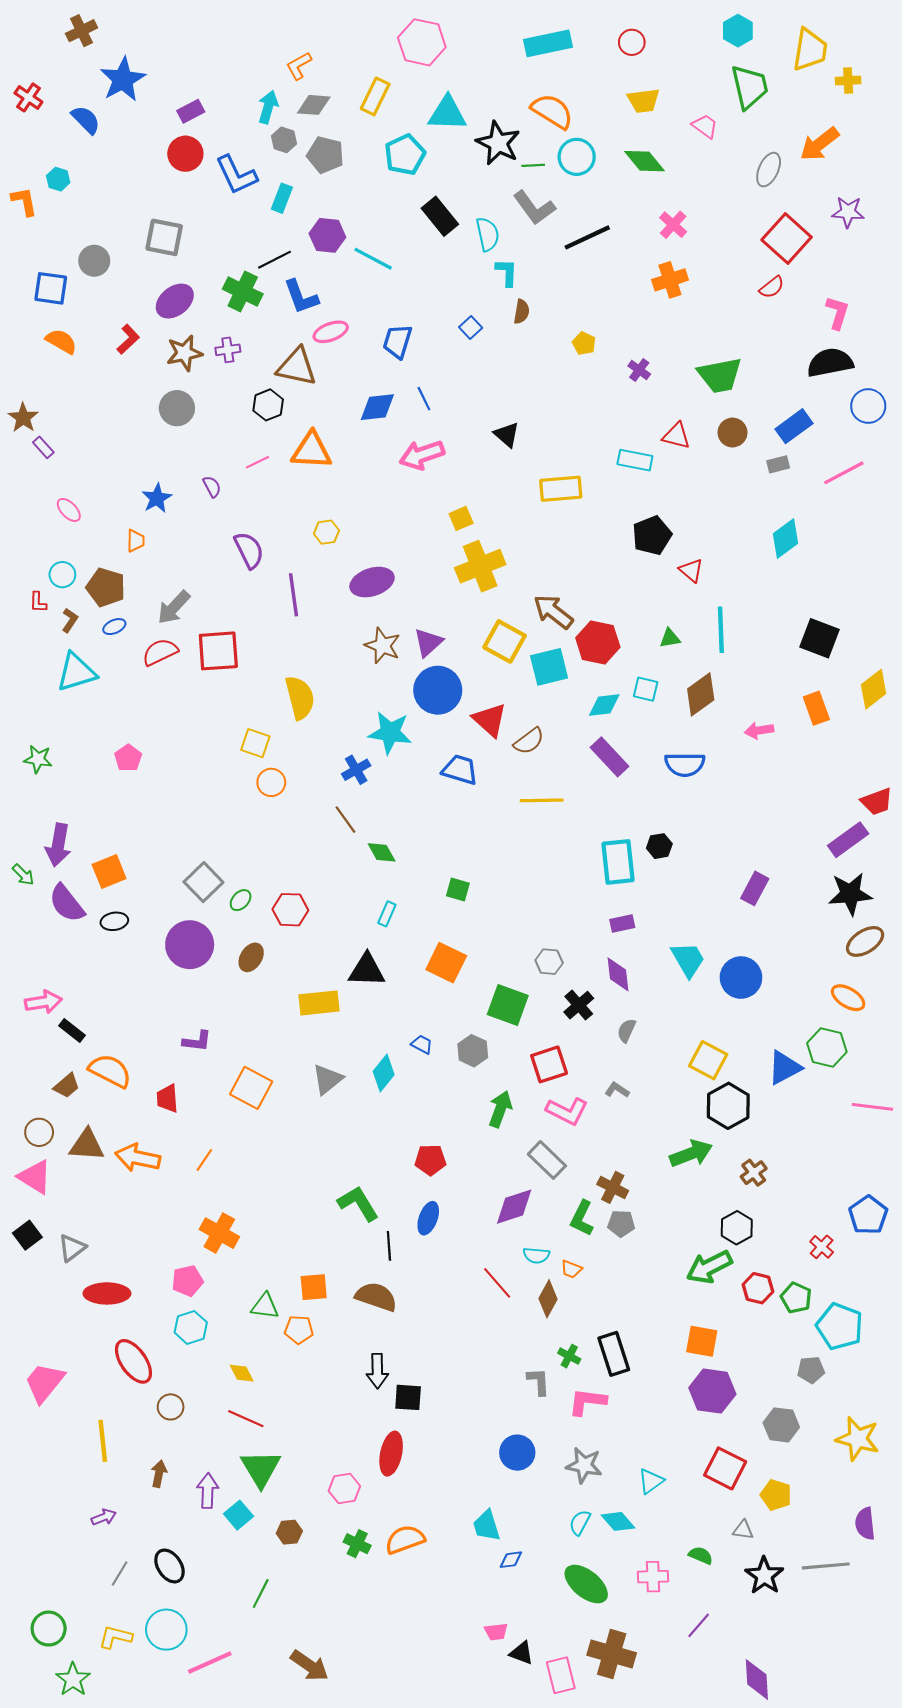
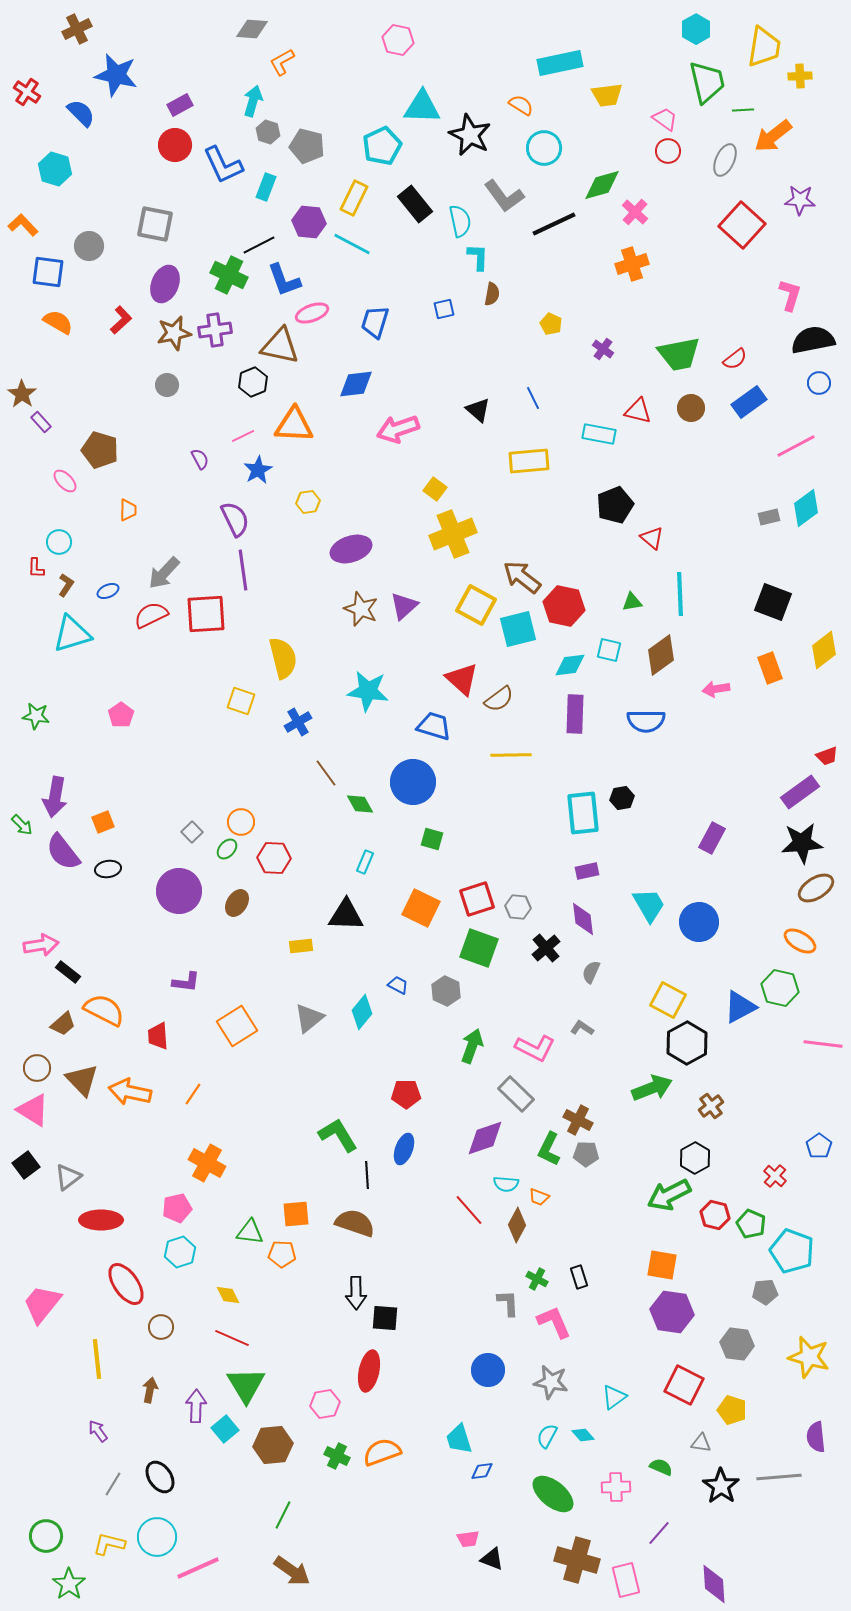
pink hexagon: (422, 42) -> (398, 40), size x0.7
red circle: (632, 42) -> (668, 151), moved
cyan rectangle: (548, 43) -> (560, 63), moved
blue star: (123, 79) -> (116, 75), turned -30
yellow rectangle: (375, 96) -> (354, 198), moved
gray diamond: (314, 105) -> (252, 29), moved
orange semicircle: (552, 111) -> (521, 105), size x0.6
green diamond: (645, 161) -> (602, 185), moved, turned -66
green line: (533, 165) -> (743, 110), moved
cyan hexagon: (58, 179) -> (55, 169), size x1.5
orange L-shape: (24, 201) -> (23, 225), moved, turned -32
red semicircle: (772, 287) -> (735, 359), moved
purple ellipse: (175, 301) -> (165, 284), turned -30
blue square: (471, 328) -> (444, 309), turned 30
purple cross: (228, 350) -> (215, 330), size x1.4
black semicircle: (830, 363) -> (813, 340), moved
blue line: (424, 399) -> (533, 398), moved
blue circle: (868, 406) -> (819, 383), size x0.7
gray circle: (177, 408) -> (167, 385), size x0.7
gray rectangle: (778, 464) -> (769, 517), moved
blue star: (157, 498) -> (258, 470), moved
yellow square: (461, 518) -> (435, 489), turned -30
cyan diamond: (786, 539) -> (806, 508), moved
brown pentagon: (106, 587) -> (100, 450), moved
purple line: (294, 595) -> (243, 570), moved
blue circle: (438, 690) -> (413, 782), moved
purple rectangle: (610, 757) -> (575, 714), turned 45
blue cross: (356, 770) -> (298, 722), moved
orange circle: (271, 782) -> (241, 822), moved
red trapezoid: (877, 802) -> (827, 756), size x0.7
orange square: (109, 871) -> (103, 822), size x0.7
gray square: (203, 882) -> (192, 832), size x0.6
yellow rectangle: (319, 1003) -> (301, 946), size x0.6
red square: (549, 1064) -> (477, 899), moved
orange square: (251, 1088) -> (237, 1026), turned 30
brown triangle: (87, 1145) -> (82, 1080), turned 42
blue pentagon: (868, 1215) -> (819, 1146), size x0.7
black rectangle: (614, 1354) -> (579, 1277), size x0.6
pink L-shape: (587, 1402) -> (554, 1322), turned 60
purple arrow: (104, 1517) -> (98, 1431), turned -105
cyan diamond: (618, 1521) -> (583, 1435), size x0.7
brown hexagon: (289, 1532) -> (273, 1445), size x1.6
green line: (261, 1594) -> (283, 1515), moved
pink rectangle: (561, 1675) -> (626, 1580), moved

